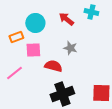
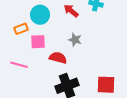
pink line: (14, 73) -> (19, 65), turned 54

